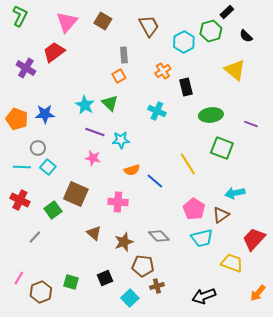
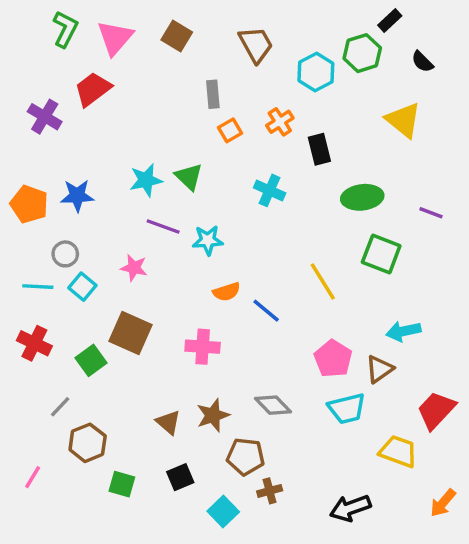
green L-shape: (20, 16) -> (65, 29), moved
orange square: (119, 76) -> (230, 130), moved
cyan star: (85, 105) -> (146, 180), turned 30
pink star: (93, 158) -> (134, 268), moved
brown triangle: (94, 233) -> (168, 422), moved
brown hexagon: (41, 292) -> (88, 443), moved

